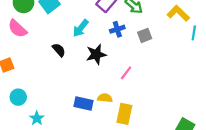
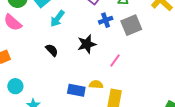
cyan arrow: (81, 28) -> (57, 19), moved
gray square: (145, 35) -> (131, 25), size x1.5
black semicircle: (59, 50) -> (52, 50), moved

